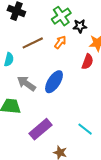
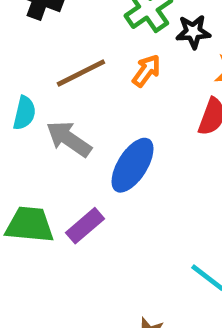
gray arrow: (26, 83) -> (69, 139), moved
purple rectangle: (40, 129) -> (85, 226), moved, size x0.7

